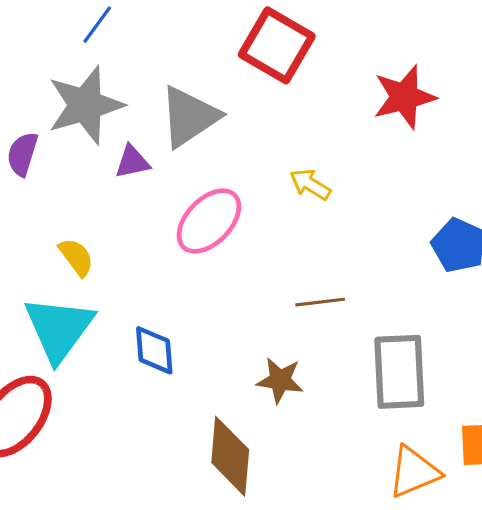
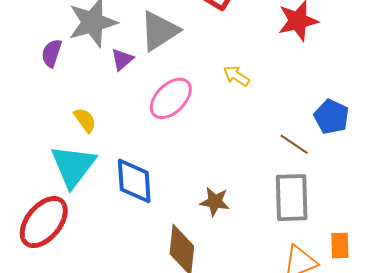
purple triangle: (132, 162) -> (122, 59), turned -30
brown line: (320, 302) -> (294, 144), moved, turned 40
blue diamond: (154, 350) -> (134, 181), size x1.4

